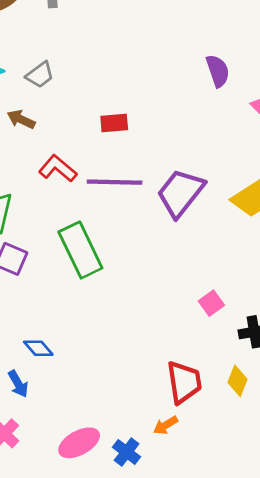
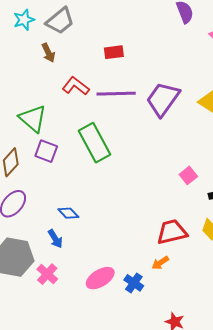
gray trapezoid: (40, 75) -> (60, 21), size x1.4
brown arrow: (21, 119) -> (48, 53), turned -138
red trapezoid: (184, 382) -> (172, 232), turned -92

